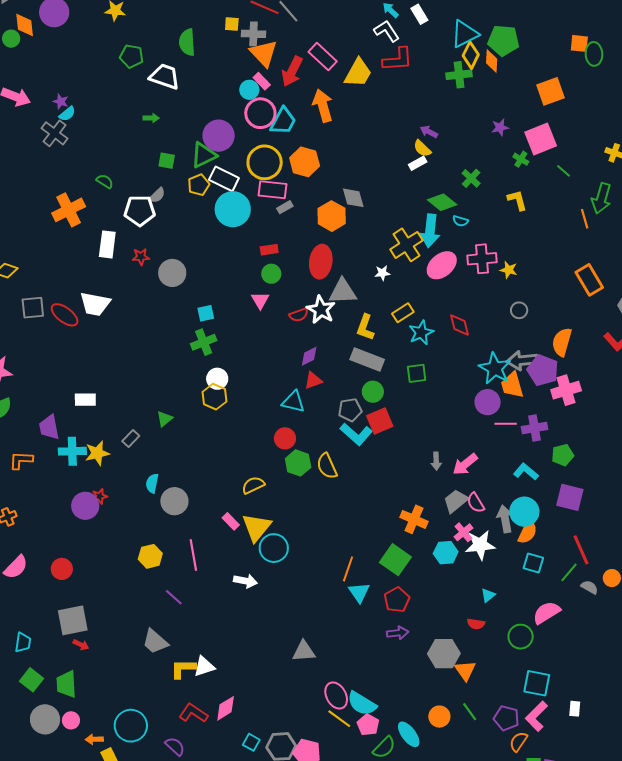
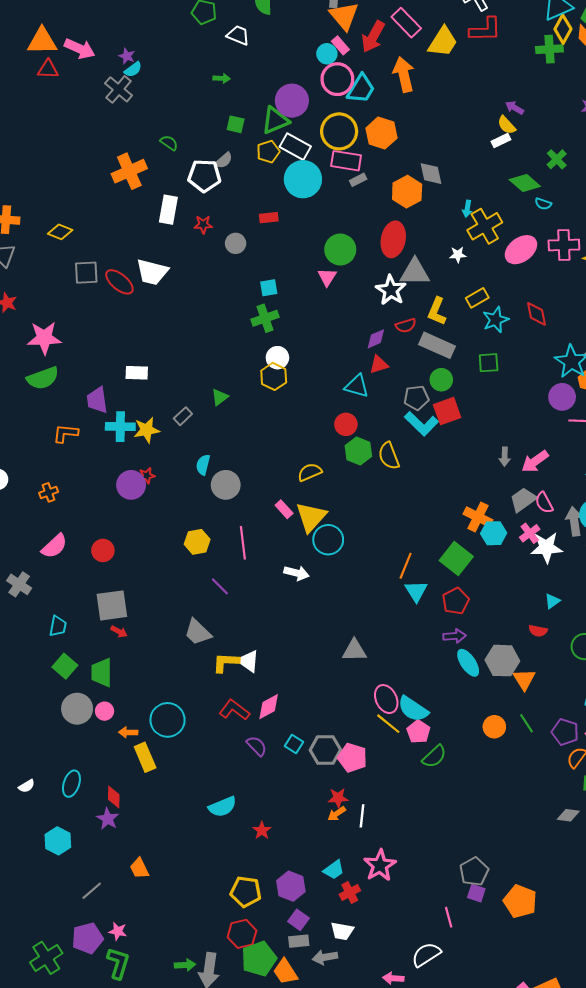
white trapezoid: (165, 77) -> (238, 35), size x0.7
cyan arrow: (430, 231) -> (467, 209), moved, size x0.5
red rectangle: (269, 250) -> (269, 218), moved
gray circle: (172, 273) -> (236, 243), size x0.7
green circle: (271, 274) -> (340, 250), size x1.5
red semicircle: (299, 315) -> (406, 326), moved
cyan hexagon: (446, 553) -> (494, 533), moved
white triangle: (204, 666) -> (248, 661), turned 50
cyan ellipse: (409, 734) -> (468, 663), moved
purple semicircle: (175, 746) -> (257, 746), moved

